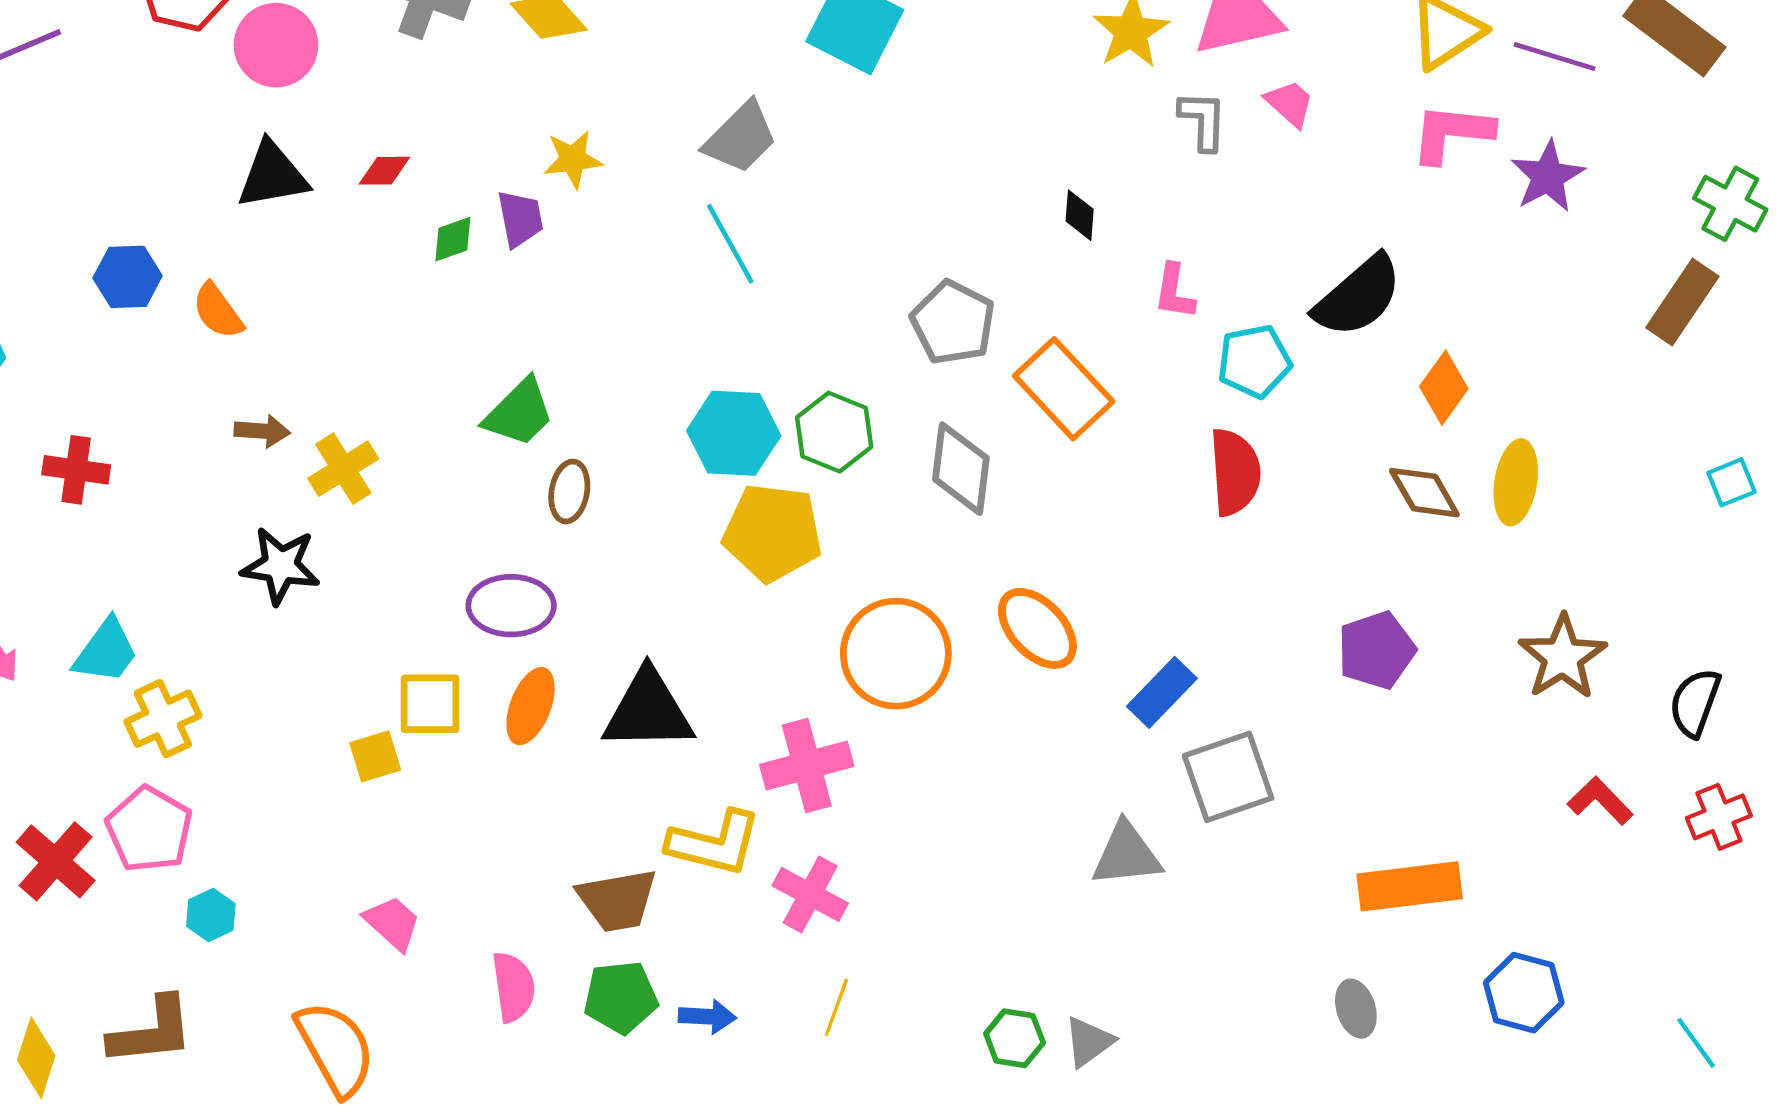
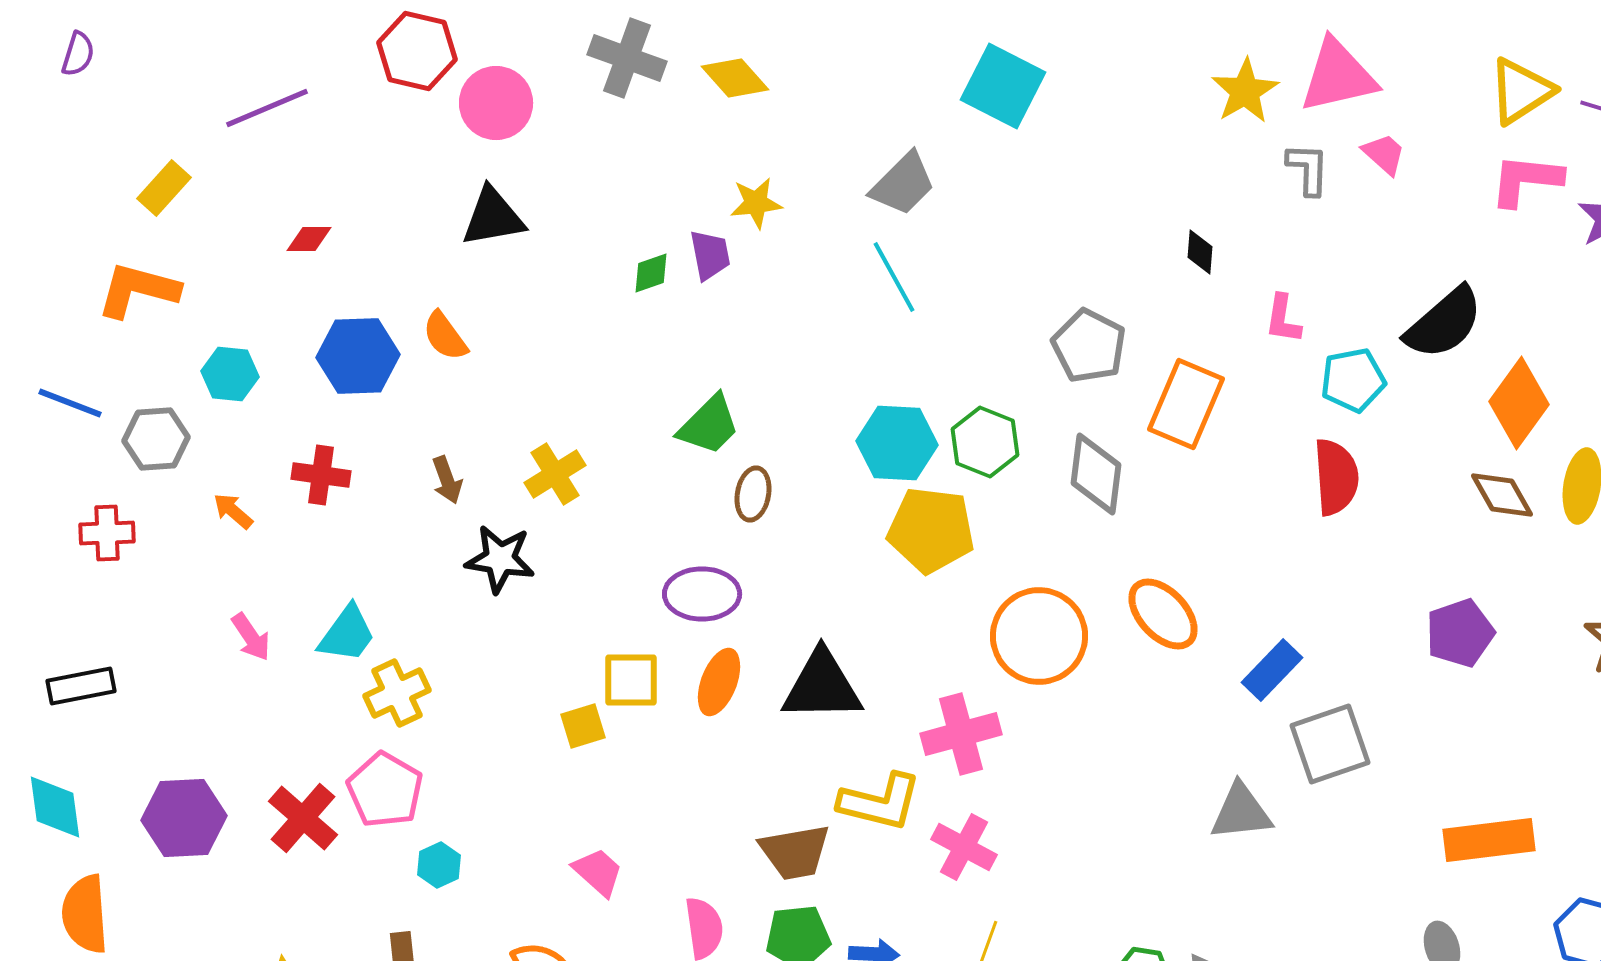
red diamond: (384, 171) -> (309, 239), moved
blue hexagon: (128, 277) -> (358, 356), moved, size x1.4
orange diamond: (1444, 388) -> (1519, 403), size x1.4
orange rectangle: (1064, 389) -> (1186, 404), turned 66
brown arrow: (262, 431) -> (447, 480), moved, turned 66

